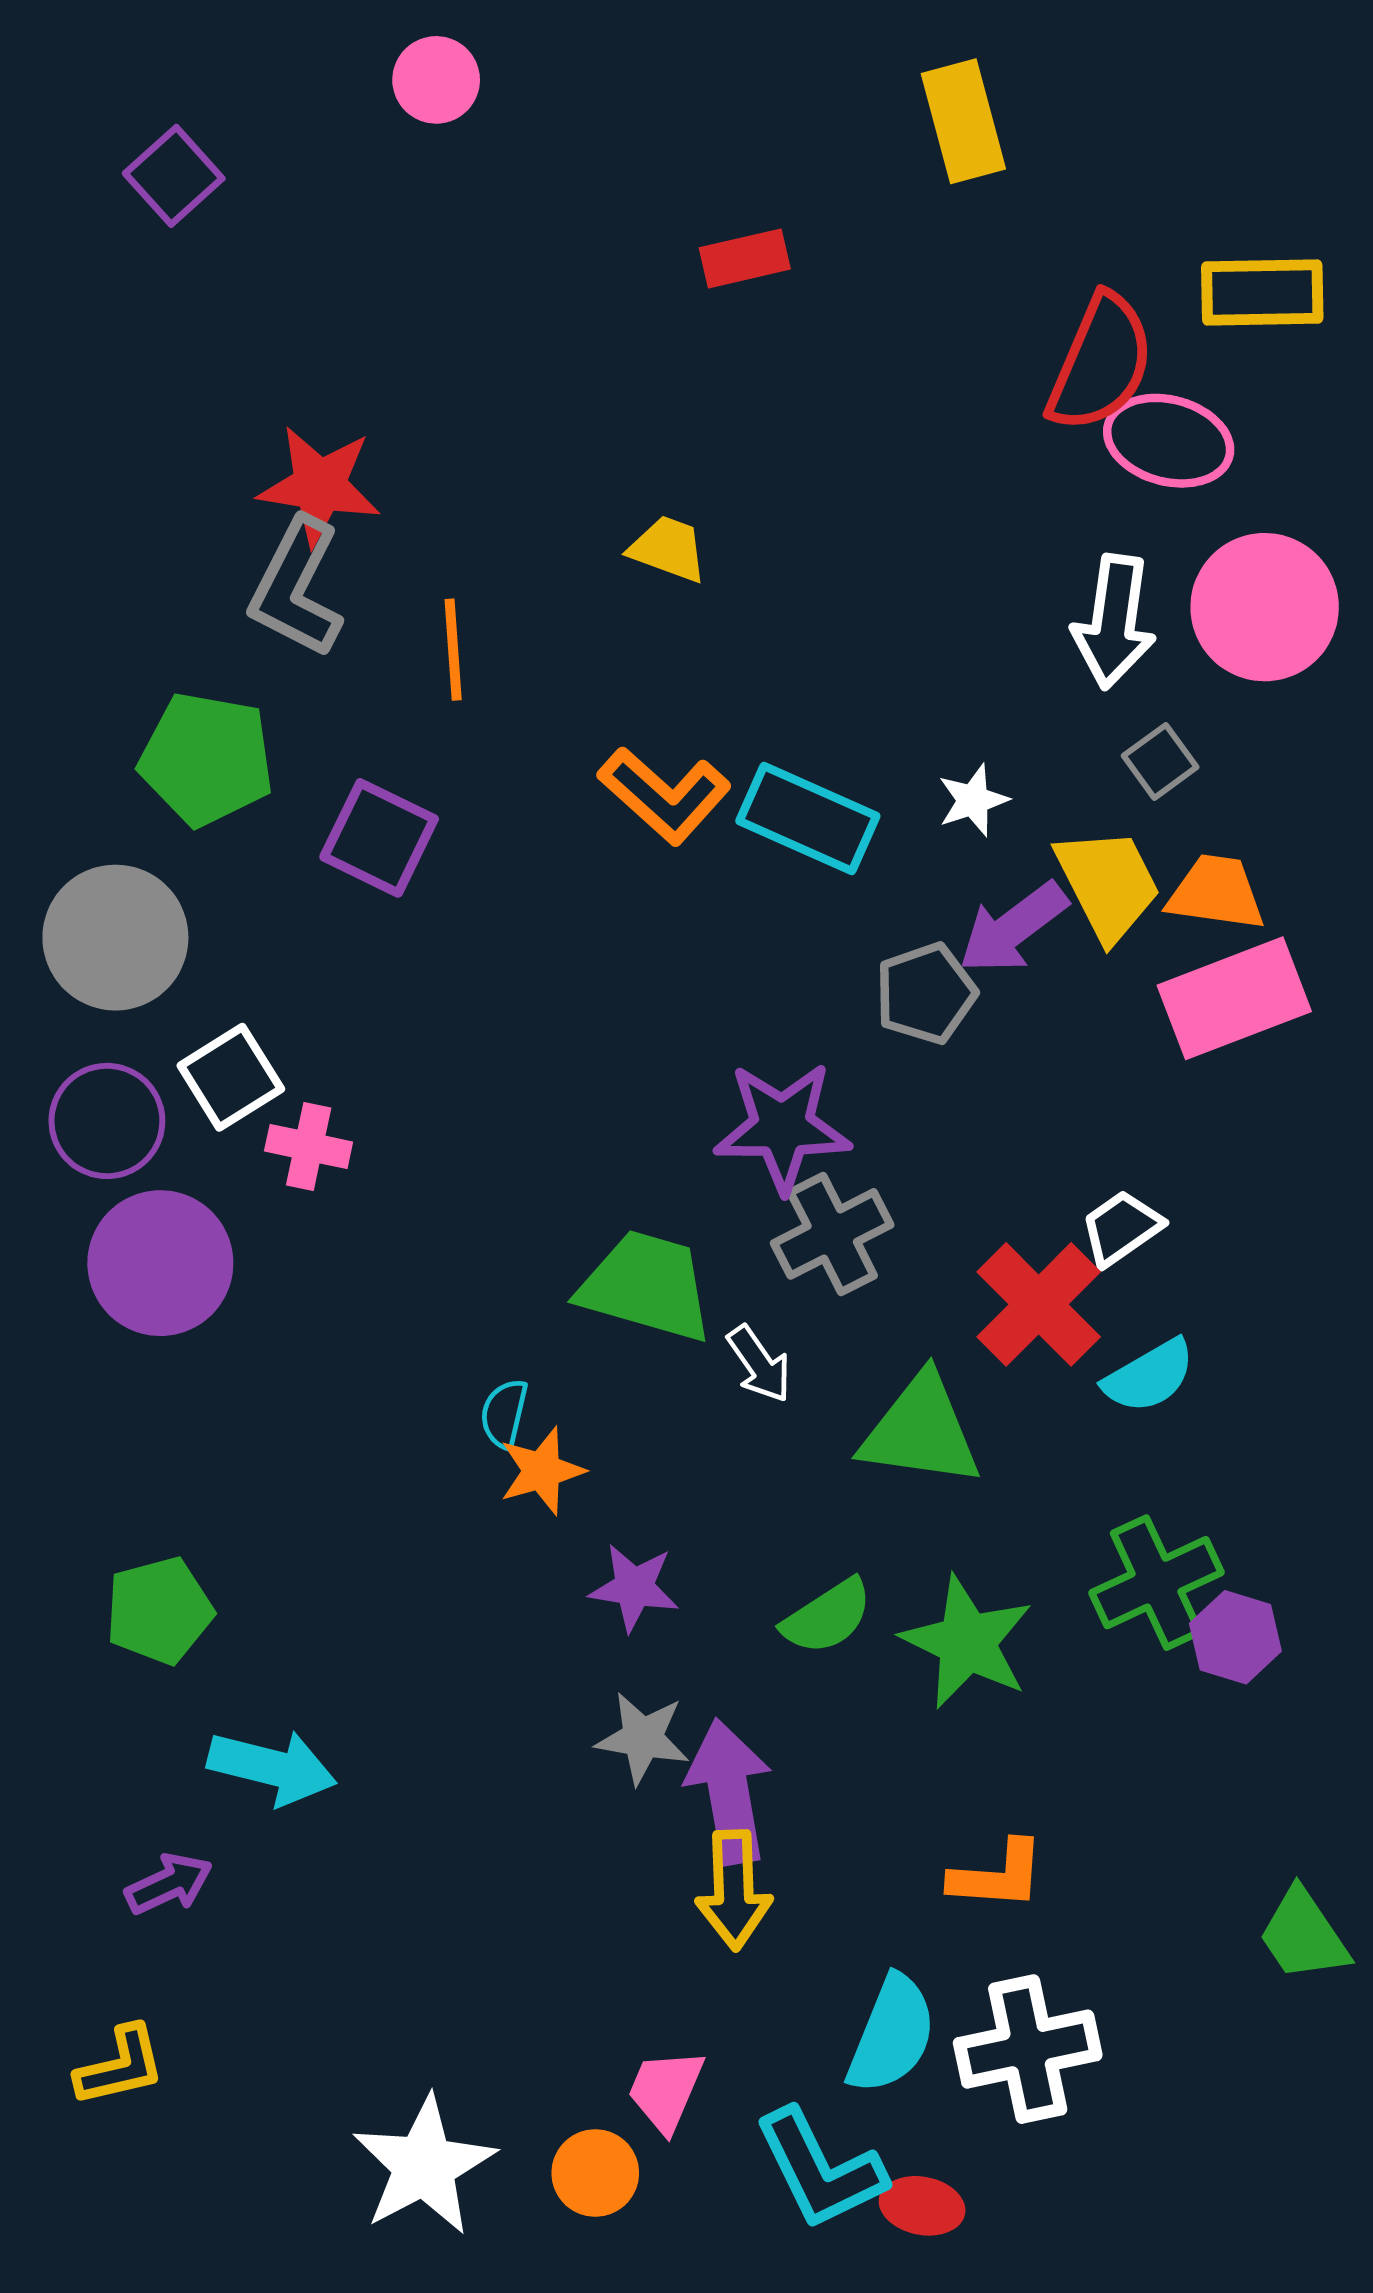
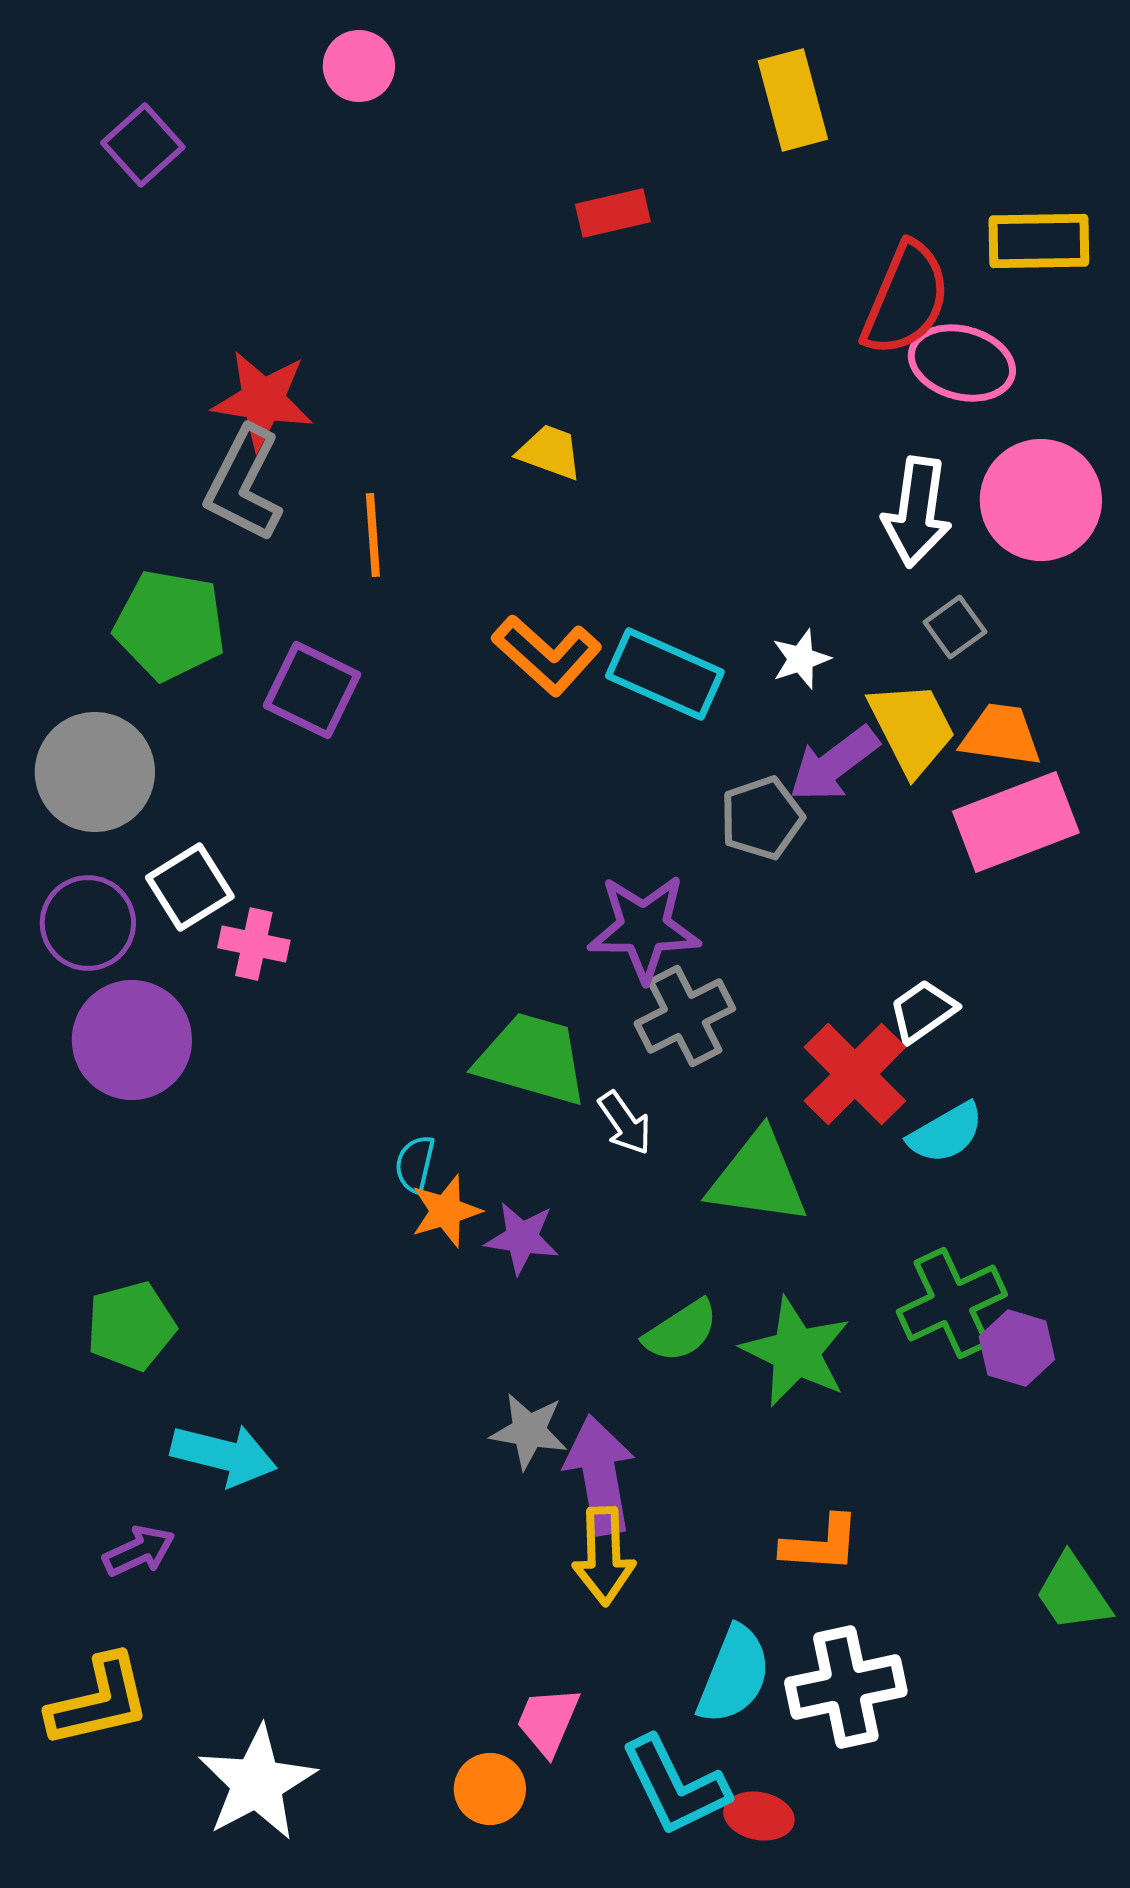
purple star: (634, 1587) -> (522, 1238), moved
yellow L-shape: (120, 2066) -> (99, 1701), size x1.4
white star: (424, 2166) -> (257, 1783), moved

